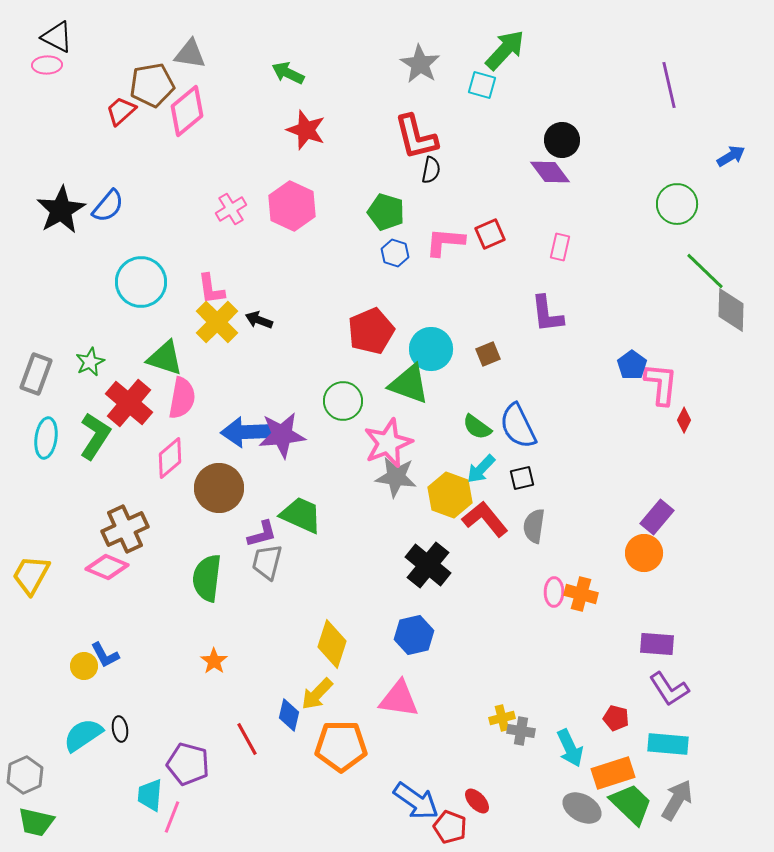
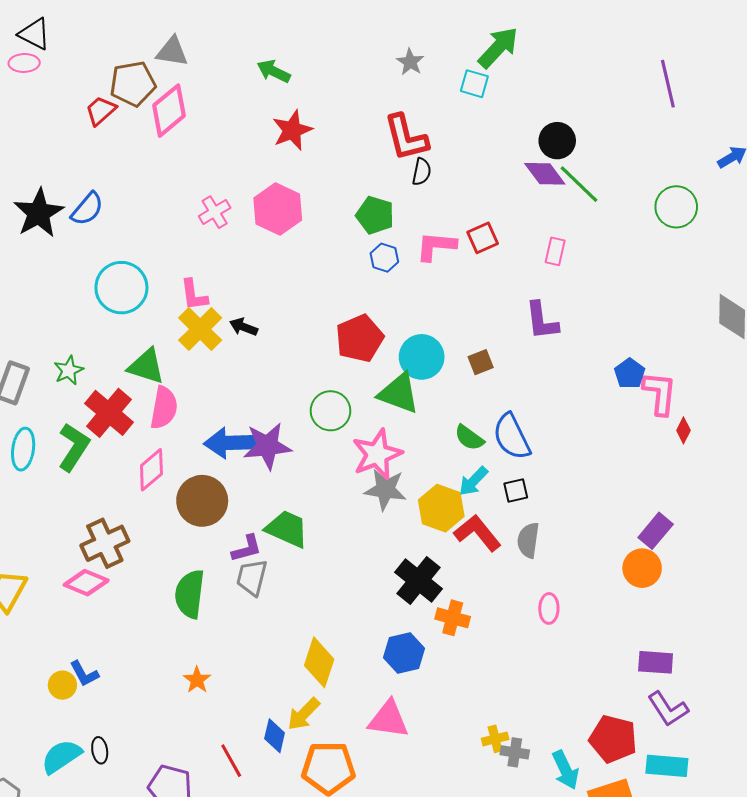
gray star: (420, 64) -> (410, 62), size x0.7
red star: (306, 130) -> (292, 130), turned 30
green line: (705, 271) -> (579, 184), moved
orange cross: (581, 594) -> (453, 618), moved
red pentagon: (616, 718) -> (613, 739), size x1.8

